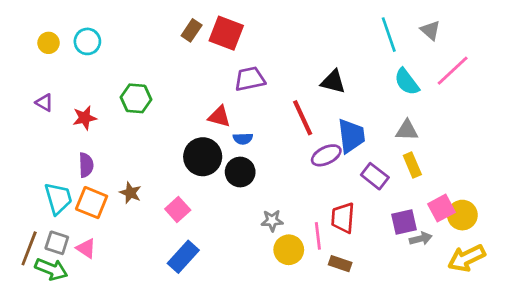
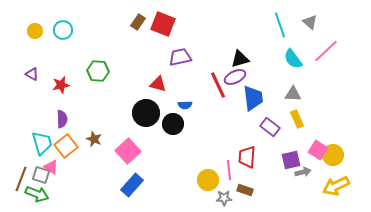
black triangle: (333, 82) -> (240, 59), turned -30
blue semicircle: (243, 139) -> (185, 105), moved
purple ellipse: (326, 155) -> (235, 77), moved
orange square: (92, 203) -> (66, 146), turned 30
pink square: (441, 208) -> (318, 150), turned -30
pink square: (178, 209) -> (128, 151), size x1.4
gray star: (272, 221) -> (224, 198), moved
pink triangle: (86, 248) -> (51, 167), moved

